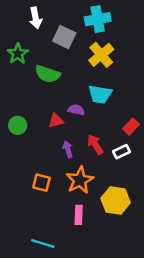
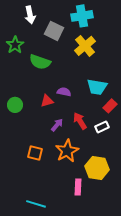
cyan trapezoid: (100, 94) -> (97, 87), moved
purple arrow: (68, 149) -> (57, 125), turned 56
pink rectangle: (79, 215) -> (78, 187), moved

